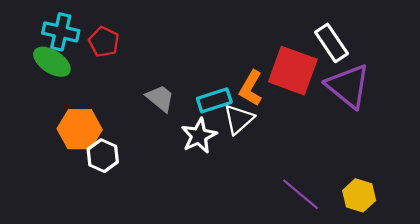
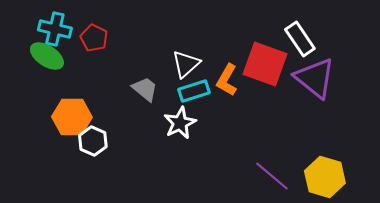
white triangle: (239, 119) -> (186, 64), moved
yellow hexagon: (359, 195) -> (325, 177), size x1.4

